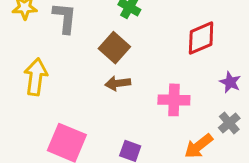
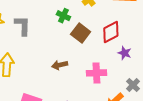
brown square: (114, 48) -> (81, 33), moved
purple star: (230, 82) -> (125, 53), moved

